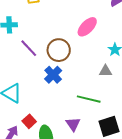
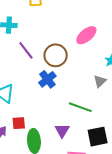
gray triangle: (105, 71) -> (100, 81), turned -48
red square: (29, 121) -> (19, 123), turned 32

